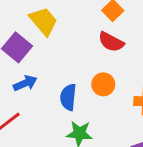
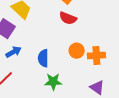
orange circle: (103, 84) -> (77, 51), moved

